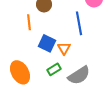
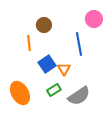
blue square: (47, 43) -> (47, 64), turned 30

